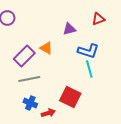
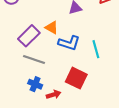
blue L-shape: (88, 51) -> (69, 43), moved
gray line: (29, 79) -> (34, 59), turned 30

